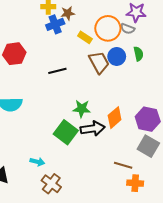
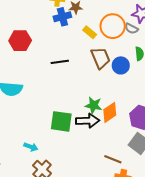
blue circle: (117, 56) -> (121, 65), moved
green star: (82, 109) -> (94, 105), moved
green square: (66, 132) -> (61, 121), turned -35

